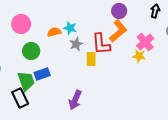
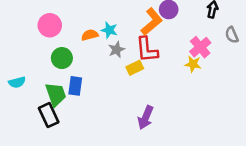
orange L-shape: (118, 31) -> (152, 22), moved
yellow rectangle: (91, 59) -> (135, 68), turned 64
blue rectangle: (42, 74) -> (75, 86), turned -63
purple arrow: (75, 100) -> (146, 117), moved

